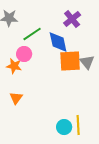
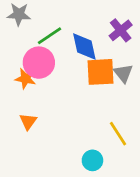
purple cross: (72, 19) -> (121, 30), moved
pink circle: (24, 54) -> (39, 63), size x1.5
yellow line: (78, 125) -> (118, 134), moved, turned -30

